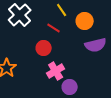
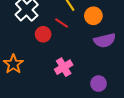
red circle: (44, 48) -> (43, 34), moved
purple circle: (70, 87) -> (99, 84), moved

